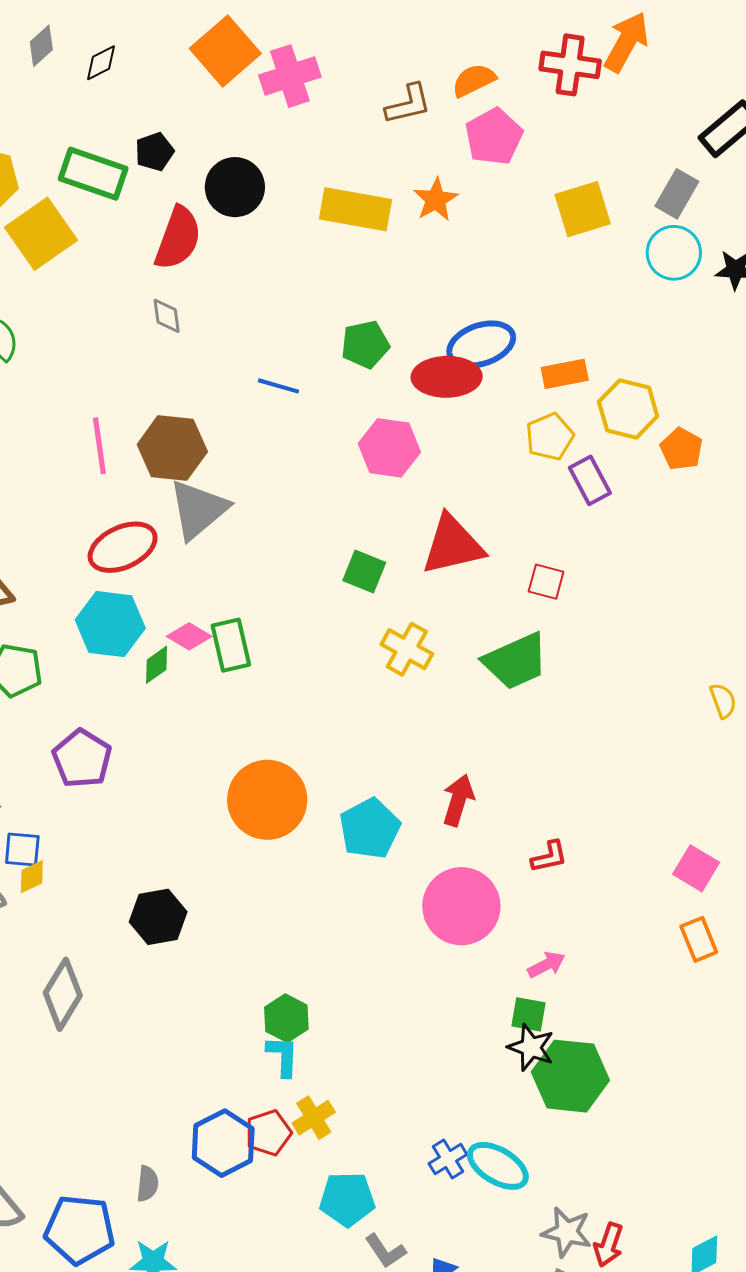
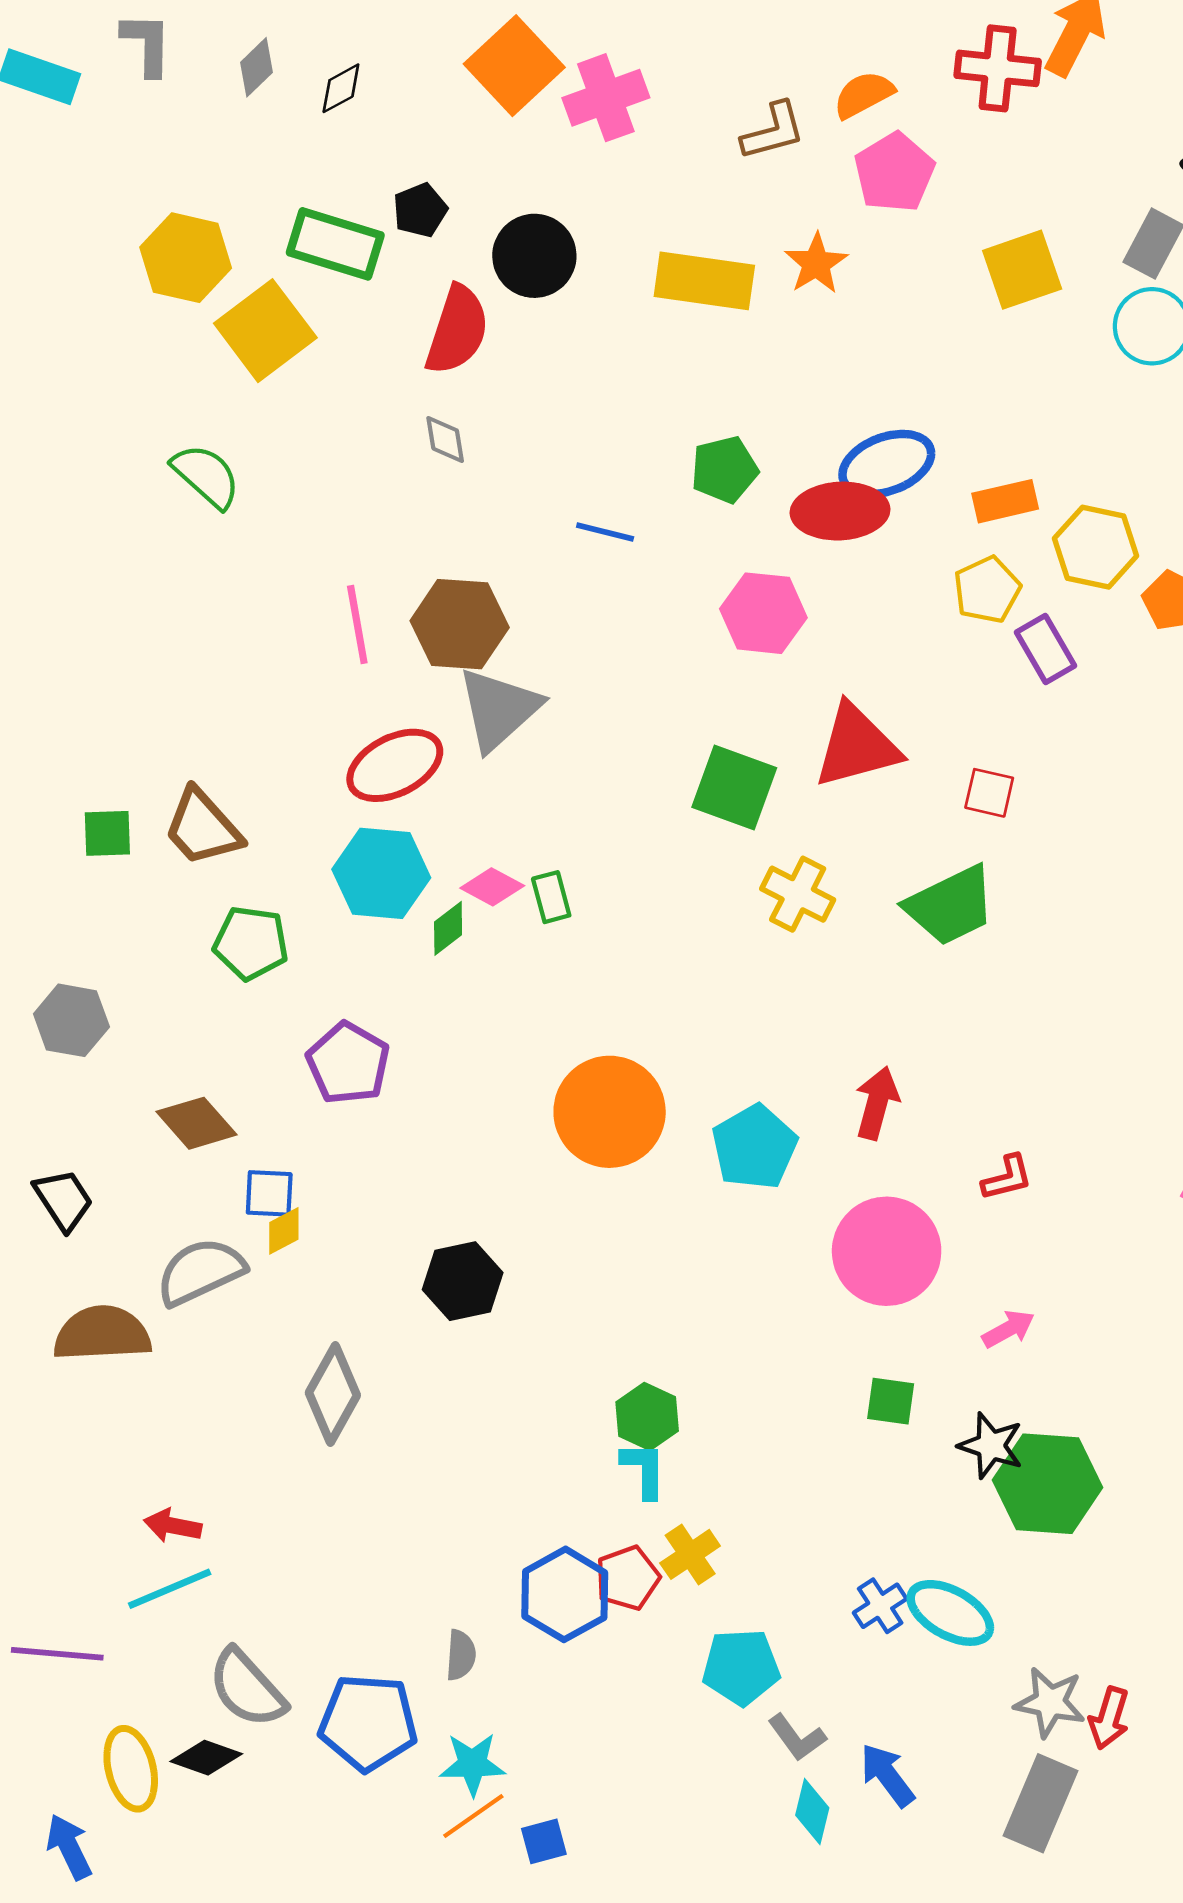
green square: (364, 571) -> (734, 787), size x1.4
green rectangle: (231, 645) -> (551, 897), size x0.7
green square: (529, 1014) -> (891, 1401), moved

